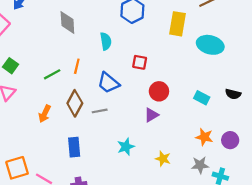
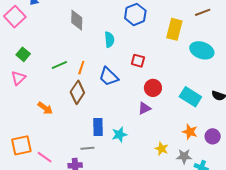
orange line: (77, 66) -> (81, 68), moved
cyan rectangle: (202, 98) -> (190, 97), size x1.5
gray line: (100, 111) -> (87, 148), moved
orange arrow: (45, 114) -> (45, 108), moved, turned -84
blue rectangle: (74, 147) -> (98, 127), moved
yellow star: (163, 159) -> (162, 149), moved

